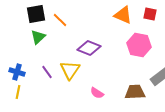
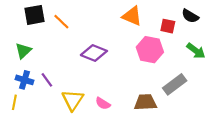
red square: (150, 14) -> (168, 26), moved
green triangle: (38, 37) -> (23, 51), moved
yellow triangle: (70, 70) -> (73, 100), moved
blue cross: (17, 72) -> (24, 80), moved

